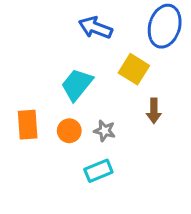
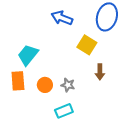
cyan trapezoid: (77, 85) -> (28, 55), moved

